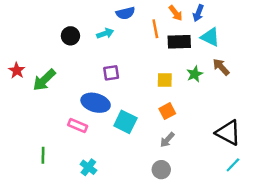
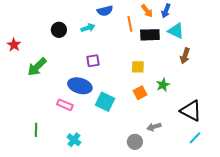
brown arrow: (221, 67) -> (185, 56), turned -119
red star: (17, 70) -> (14, 45), moved
green star: (195, 74) -> (163, 85), moved
gray arrow: (167, 140) -> (154, 127), moved, turned 32

